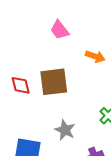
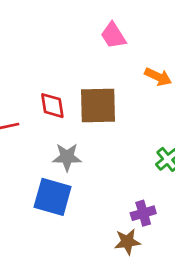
gray star: (65, 130) -> (67, 157), moved, turned -30

